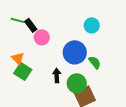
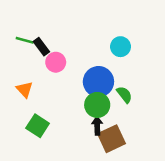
green square: (23, 71) -> (38, 126), moved
black arrow: (57, 75) -> (97, 126), moved
green circle: (77, 83) -> (97, 105), moved

